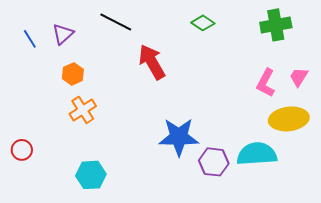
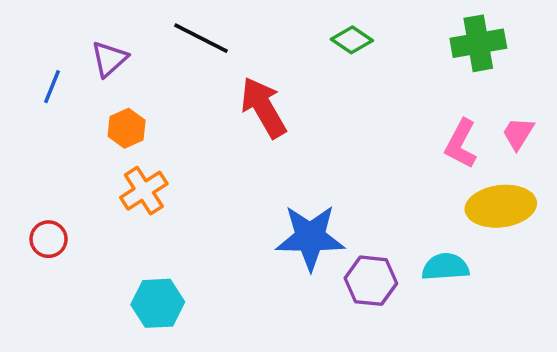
blue line: (30, 39) -> (52, 87), moved, turned 54
red circle: (22, 150) -> (49, 239), moved
cyan semicircle: (257, 154) -> (445, 267), size x0.7

